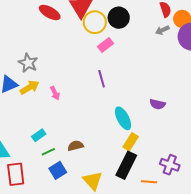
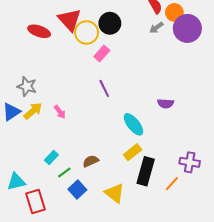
yellow rectangle: (131, 142) -> (133, 152), moved, turned 30
orange line: (149, 182) -> (172, 184), turned -42

